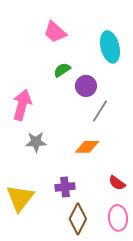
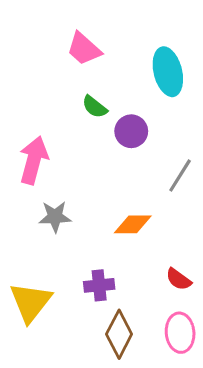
green semicircle: (62, 70) -> (95, 107), turned -108
gray line: (100, 111) -> (180, 175), moved

